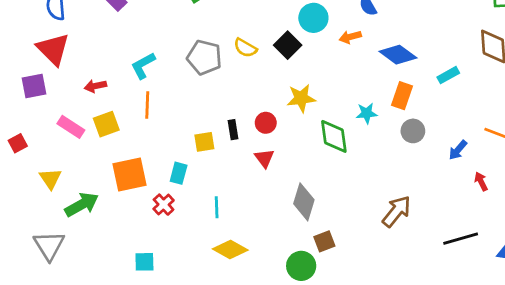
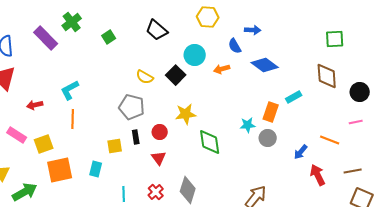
blue diamond: (398, 55) -> (265, 65), moved
gray pentagon: (204, 57) -> (132, 107), moved
orange rectangle: (402, 96) -> (271, 112), moved
cyan star: (367, 113) -> (248, 125), moved
yellow square: (106, 124) -> (44, 144), moved
red arrow: (481, 181) -> (318, 175), size x1.5
red cross: (164, 205) -> (156, 192), moved

